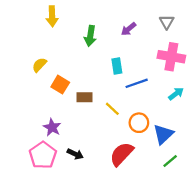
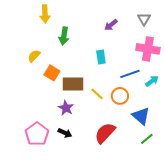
green arrow: (90, 36) -> (64, 36), moved
blue line: (137, 83) -> (130, 74), moved
brown rectangle: (85, 97) -> (73, 84), size x1.5
orange circle: (139, 123) -> (120, 96), moved
purple star: (52, 127) -> (66, 108), moved
blue triangle: (163, 134) -> (141, 116), turned -36

